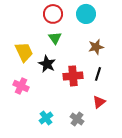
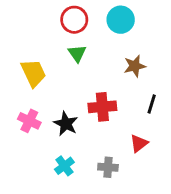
black star: (47, 64) -> (66, 124), moved
black line: (98, 74) -> (152, 104), moved
gray cross: (77, 119) -> (108, 167), turned -32

